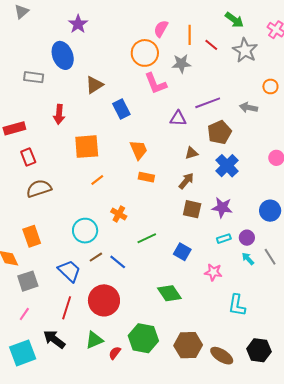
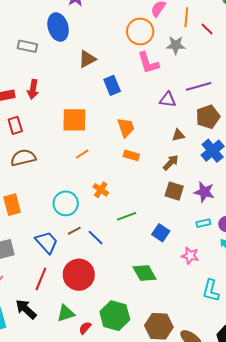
red arrow: (59, 114) -> (33, 89), moved

